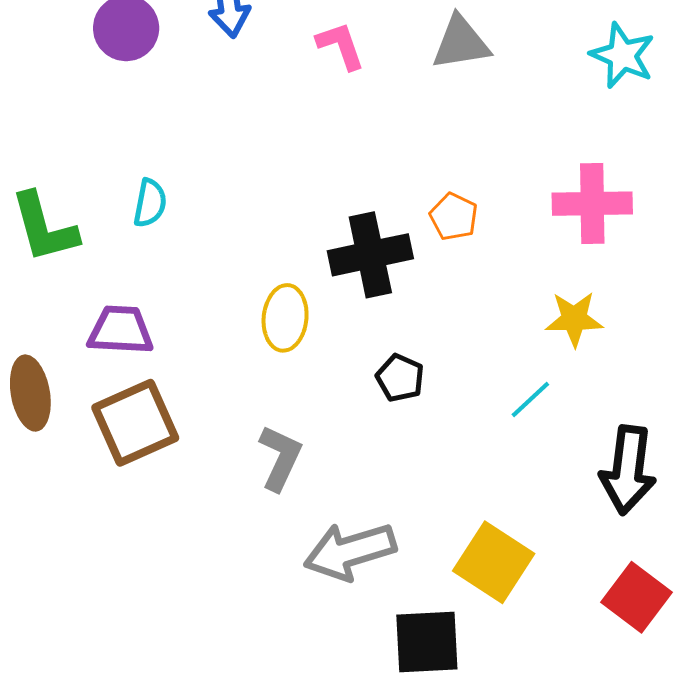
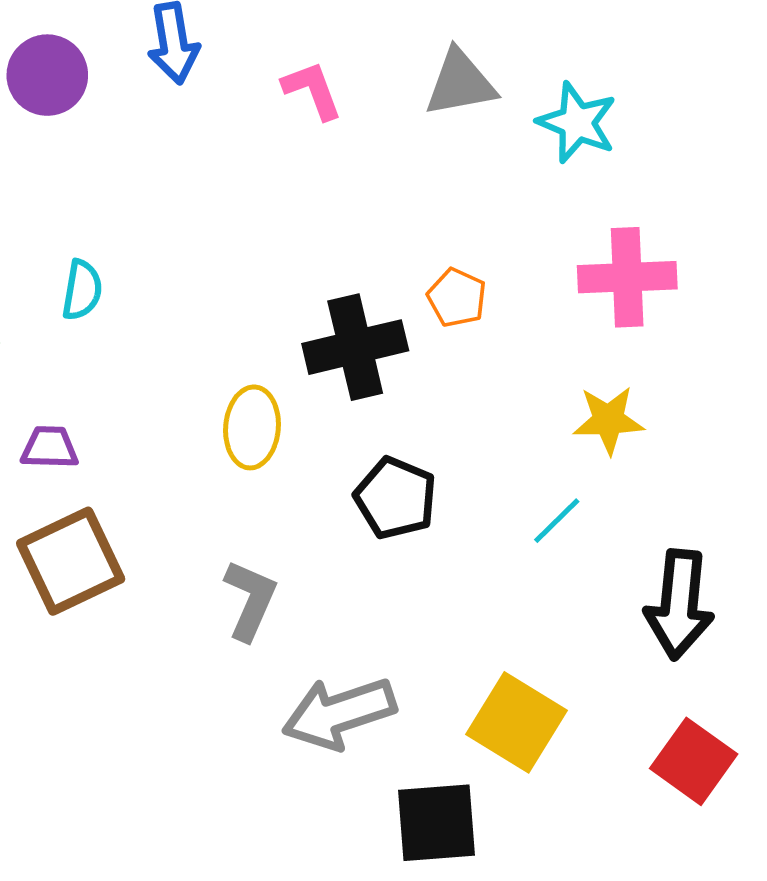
cyan star: (622, 55) -> (577, 123), moved
purple trapezoid: (121, 330) -> (50, 447), size x0.7
black pentagon: (400, 378) -> (396, 498), size x1.4

